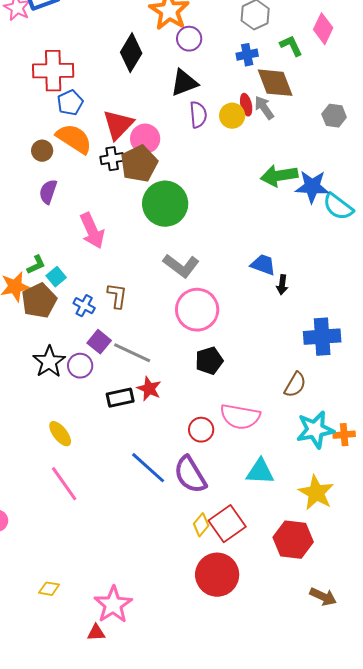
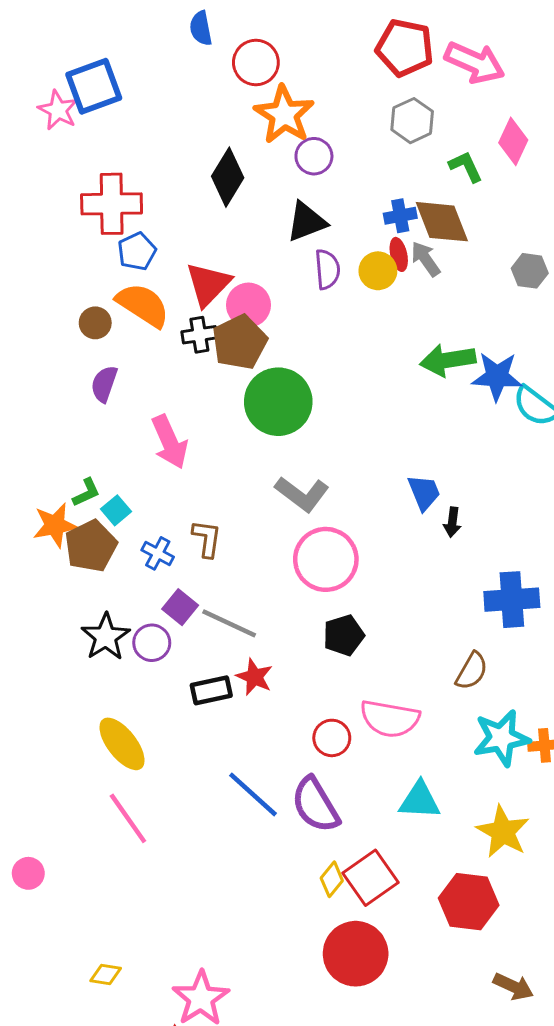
blue cross: (247, 55) -> (400, 216), moved
blue trapezoid: (263, 265) -> (424, 492), turned 48
yellow ellipse: (60, 434) -> (122, 744), size x1.4

